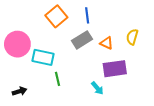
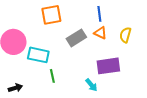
blue line: (87, 15) -> (99, 14), moved
orange square: (56, 16) -> (51, 15), turned 30
orange triangle: (107, 43) -> (100, 33), moved

